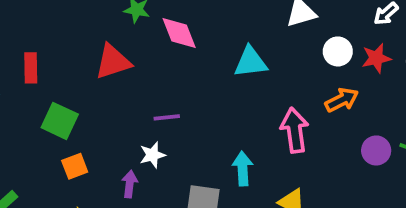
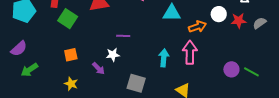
orange arrow: (342, 100) -> (197, 27), moved
green square: (60, 121) -> (68, 19), moved
cyan arrow: (243, 169) -> (164, 58), moved
purple arrow: (130, 184) -> (98, 68), turned 120

